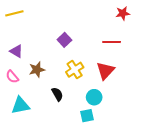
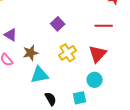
black semicircle: (57, 94) -> (51, 99), moved
cyan circle: (94, 97) -> (95, 80), moved
cyan triangle: (20, 105) -> (40, 75), moved

